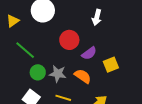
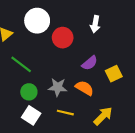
red circle: (69, 40) -> (63, 38), moved
green circle: (38, 72) -> (29, 92), moved

